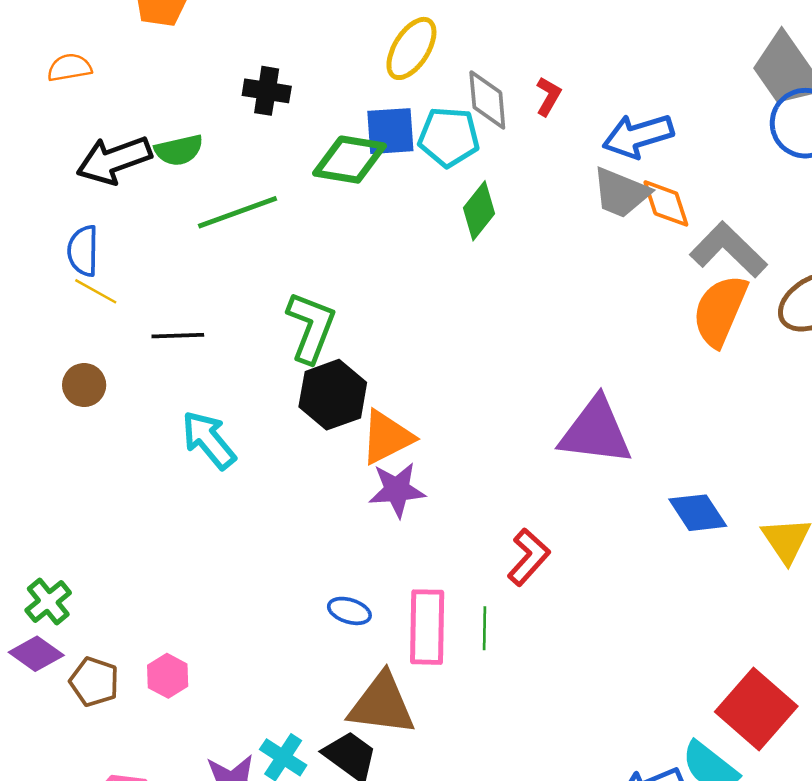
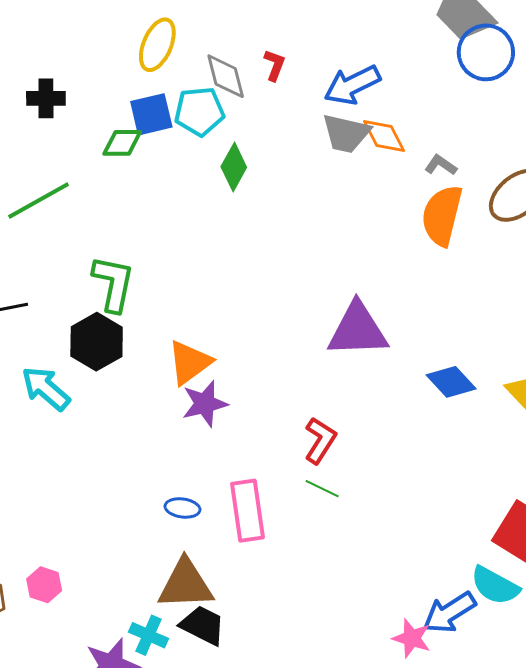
green diamond: (350, 160) -> (122, 143), size x0.7
gray L-shape: (728, 250) -> (441, 165), size x0.5
black hexagon: (333, 395) -> (97, 342), moved
green line: (484, 628) -> (322, 489), moved, turned -56
brown triangle: (382, 704) -> (186, 584), moved

